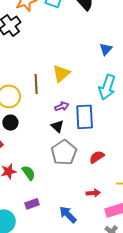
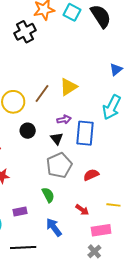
brown line: (36, 84) -> (42, 93), turned 30
black circle: (10, 123) -> (28, 131), moved
green semicircle: (29, 173) -> (48, 195), moved
red arrow: (93, 193) -> (82, 210), turned 32

